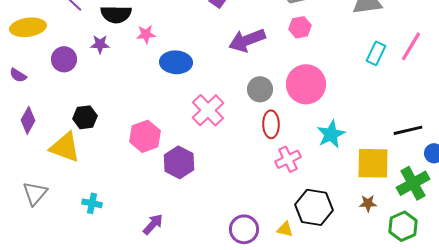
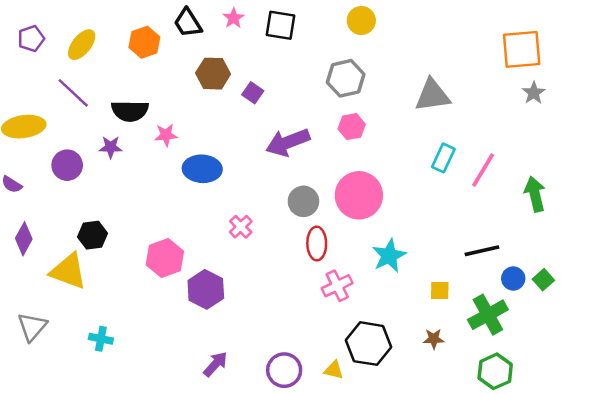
pink line: (411, 46) -> (483, 170), moved
pink cross: (208, 110) -> (241, 227), size x0.6
yellow square: (373, 163) -> (440, 291), size x0.5
purple arrow: (153, 224) -> (215, 364), moved
green hexagon: (403, 226) -> (495, 371), moved

